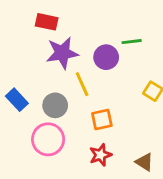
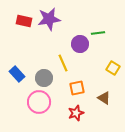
red rectangle: (47, 22) -> (24, 21), moved
purple star: (62, 53) -> (49, 19), moved
brown triangle: (144, 162) -> (104, 98), moved

